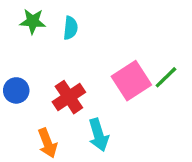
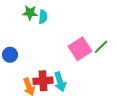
green star: (33, 21) -> (30, 13), moved
red cross: (69, 97) -> (43, 81), moved, turned 30

